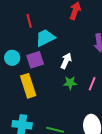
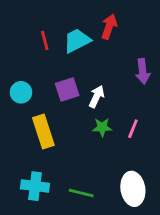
cyan trapezoid: (45, 38) -> (77, 41), moved
purple square: (35, 60) -> (67, 90), moved

